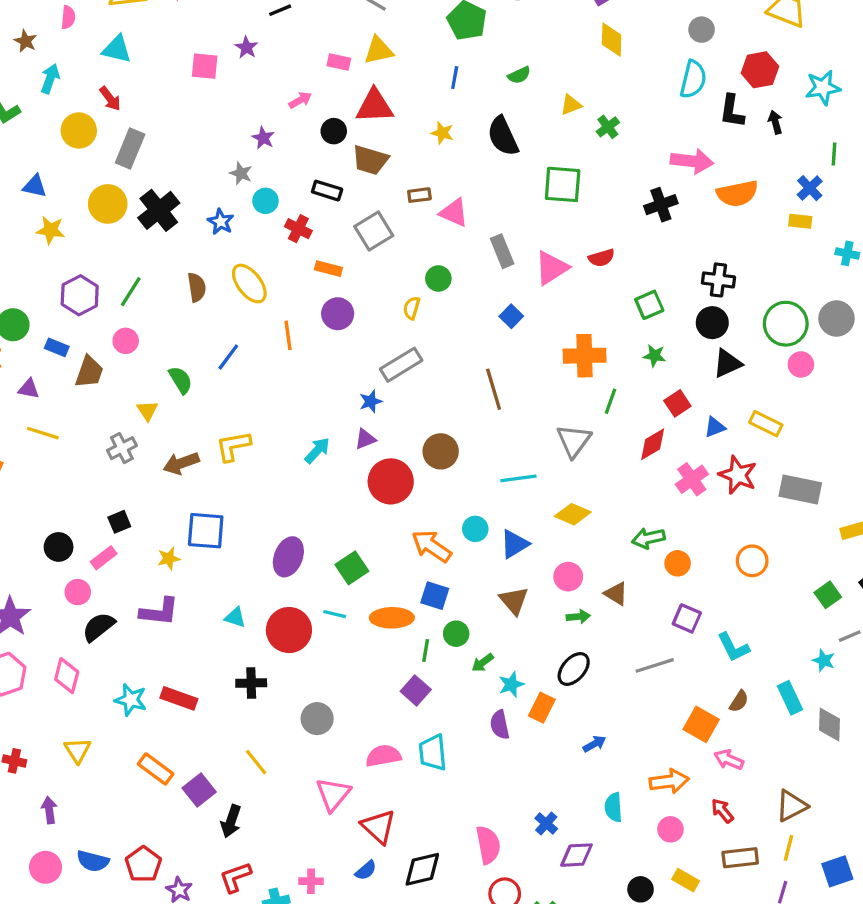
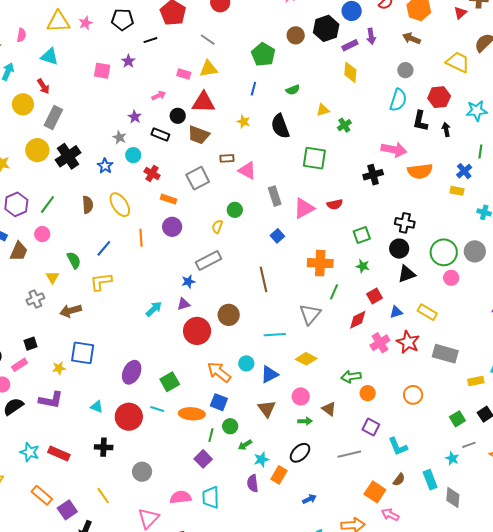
black rectangle: (327, 191) -> (160, 134), moved
yellow L-shape: (233, 446) -> (101, 282), moved

